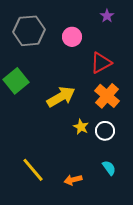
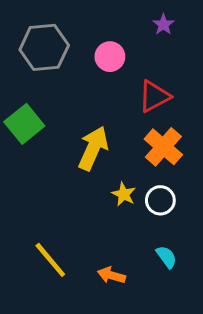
yellow arrow: (61, 97) -> (93, 148), turned -36
orange arrow: (73, 180) -> (111, 275), turned 30

